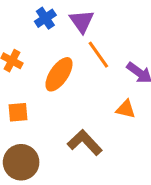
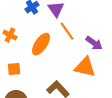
orange triangle: (126, 109) -> (85, 67), size x1.6

